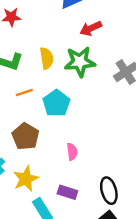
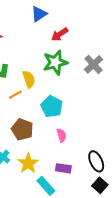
yellow semicircle: (47, 58) -> (29, 79), moved
cyan pentagon: (56, 103) -> (52, 107), moved

